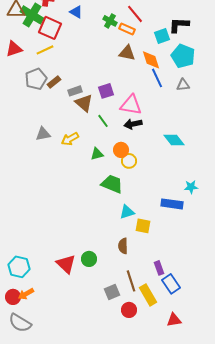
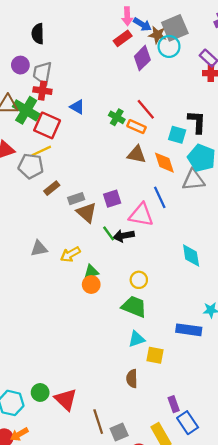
black L-shape: (179, 25) -> (197, 122), turned 90
cyan square: (162, 36) -> (177, 135), turned 35
blue line: (157, 78) -> (160, 197), moved
gray pentagon: (36, 79) -> (31, 166), moved, turned 30
gray triangle: (183, 85) -> (193, 180), moved, size x1.5
black arrow: (133, 124) -> (124, 236), moved
cyan diamond: (174, 140) -> (191, 255), turned 30
orange circle: (121, 150) -> (91, 284), moved
green triangle: (97, 154) -> (91, 272), moved
green trapezoid: (112, 184) -> (134, 307), moved
green circle: (89, 259) -> (40, 392), moved
brown line: (131, 281) -> (98, 422), moved

